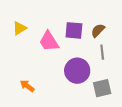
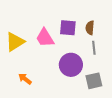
yellow triangle: (20, 28) -> (15, 42), moved, size x1.5
brown semicircle: (98, 30) -> (90, 28), turned -40

